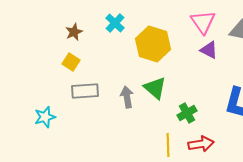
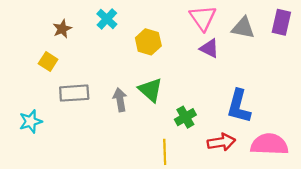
yellow hexagon: (153, 44) -> (148, 42), size x0.7
yellow square: (71, 62) -> (48, 61), moved
red arrow: (201, 144) -> (221, 142), moved

